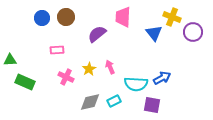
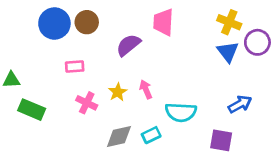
blue circle: (42, 18) -> (54, 23), size x1.5
blue triangle: (154, 33) -> (228, 52), moved
blue arrow: (162, 78) -> (240, 104), moved
purple square: (152, 105) -> (221, 140), moved

